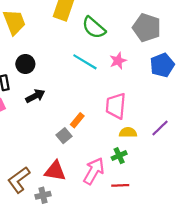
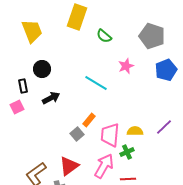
green semicircle: (94, 28) -> (104, 36), size x0.7
cyan line: (85, 62) -> (96, 83), moved
pink trapezoid: (116, 106) -> (110, 135), moved
red triangle: (55, 171) -> (69, 166), turned -45

